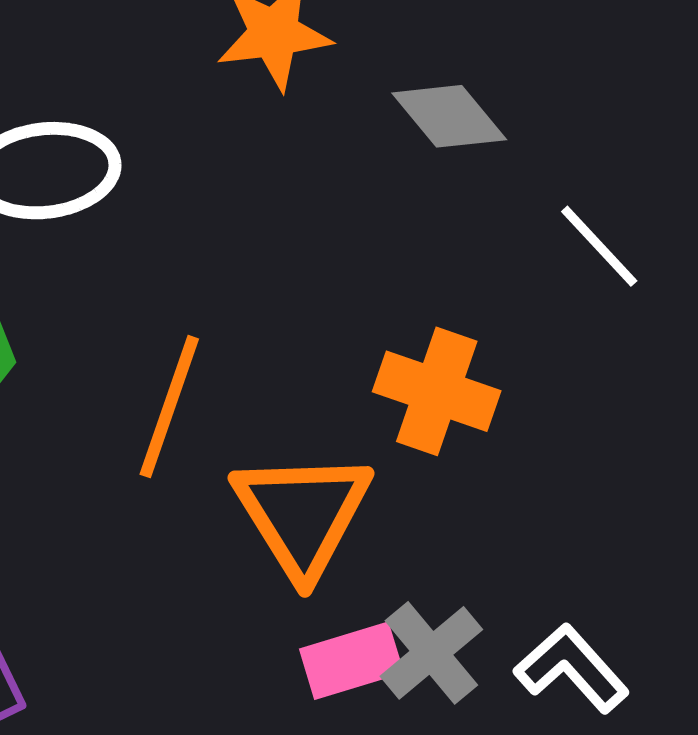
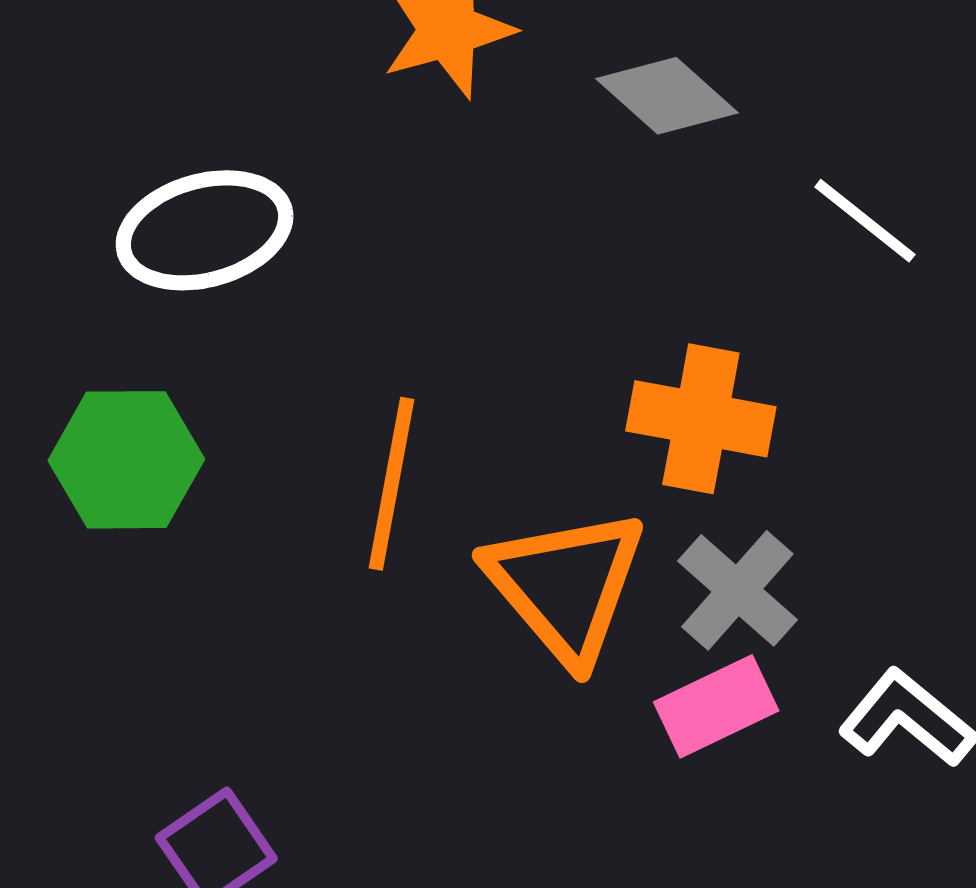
gray cross: (431, 653) -> (737, 590), moved
pink rectangle: (351, 661) -> (716, 706), moved

